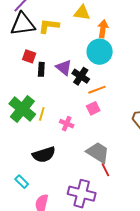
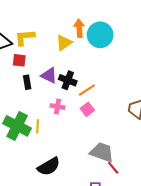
yellow triangle: (82, 13) -> (64, 43), moved, turned -30
cyan circle: (100, 52) -> (100, 35), moved
red square: (29, 56) -> (19, 60), moved
pink cross: (67, 124) -> (58, 107), moved

